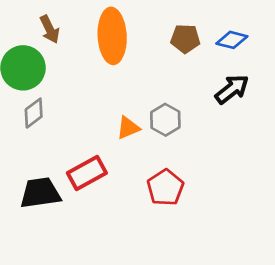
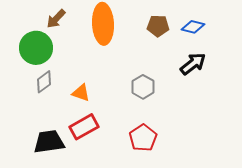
brown arrow: (50, 29) -> (56, 19), turned 70
orange triangle: (128, 128) -> (81, 93), moved, turned 42

